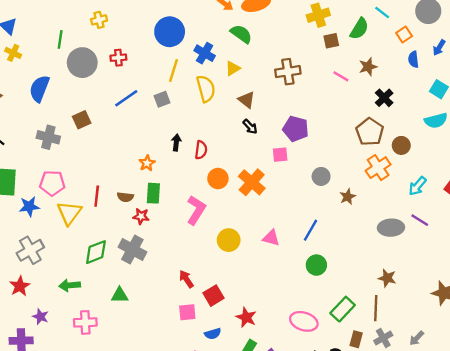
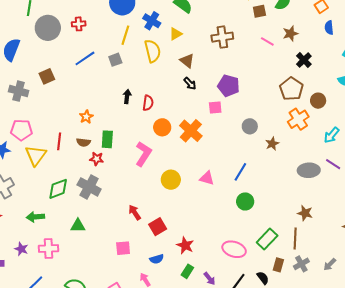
orange star: (147, 163) -> (86, 117), moved
pink square: (187, 312) -> (123, 248), moved
purple star: (41, 317) -> (21, 249), moved

